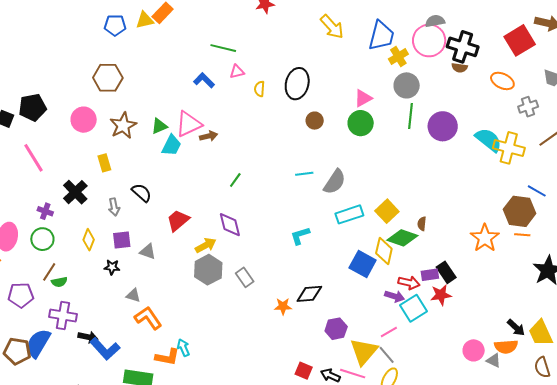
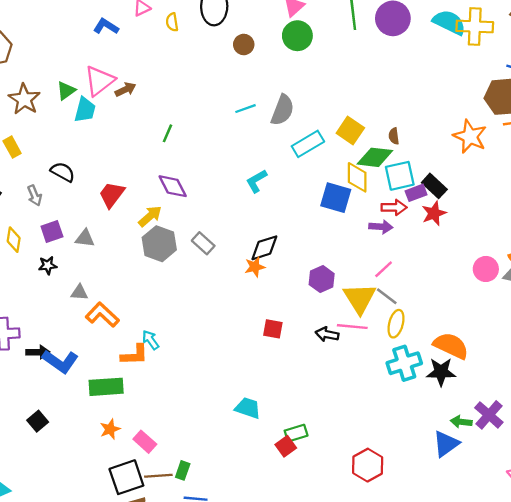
black diamond: (309, 294) -> (264, 248), moved
cyan square: (413, 308) -> (400, 176), moved, turned 32
red square: (304, 371) -> (273, 329), moved

